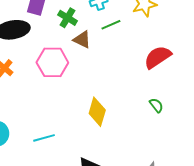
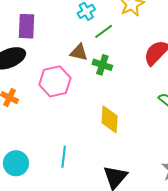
green cross: (67, 18) -> (102, 65), moved
cyan line: (44, 138) -> (64, 157), turned -55

